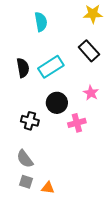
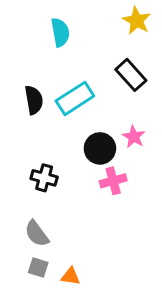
yellow star: (93, 14) -> (137, 21), turned 30
black circle: (57, 103) -> (100, 148), moved

